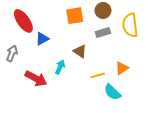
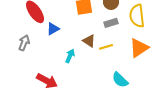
orange triangle: (122, 68) -> (139, 48), moved, size x1.5
yellow line: (98, 75) -> (106, 47), moved
red arrow: (36, 79) -> (47, 81), moved

